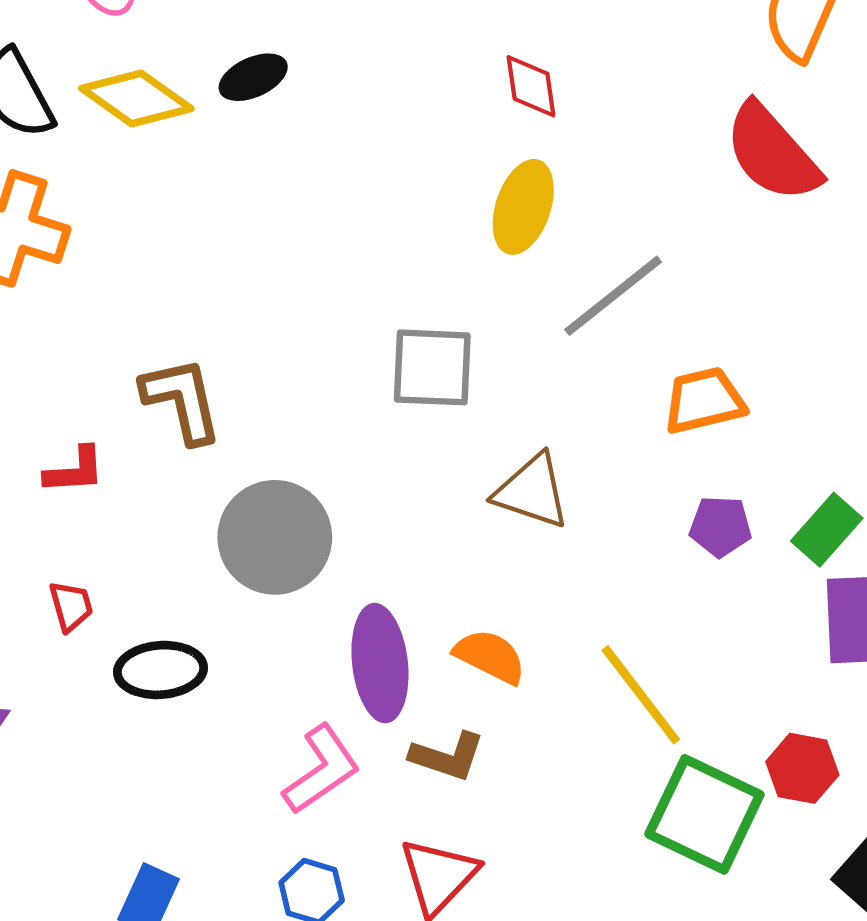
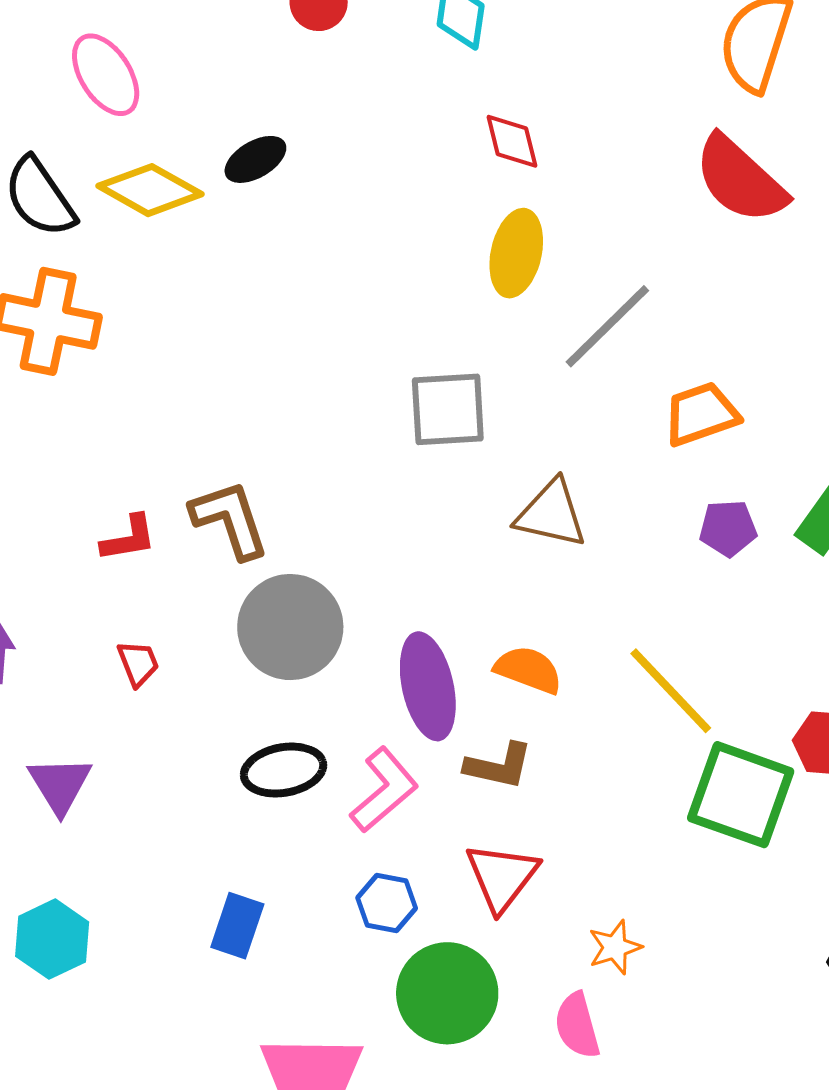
brown L-shape: (182, 400) -> (230, 519), moved
gray circle: (275, 537) -> (290, 627), moved
black ellipse: (160, 670) -> (284, 770), moved

